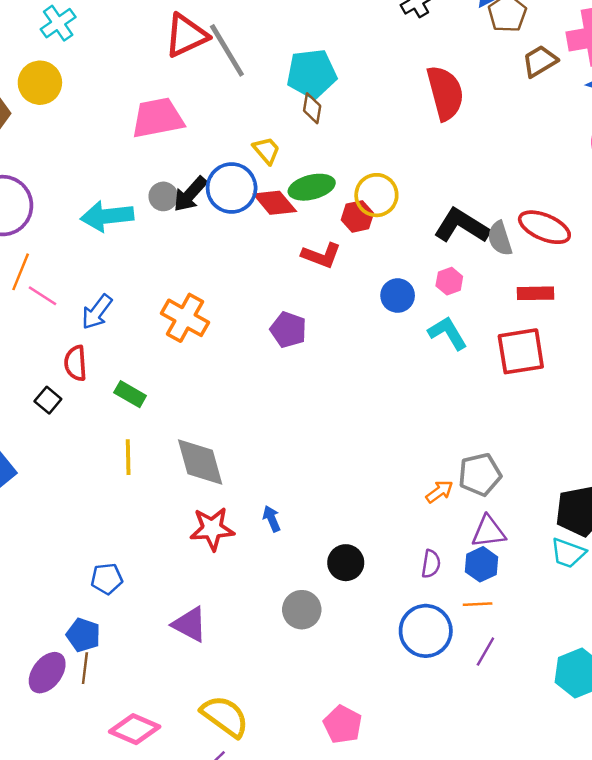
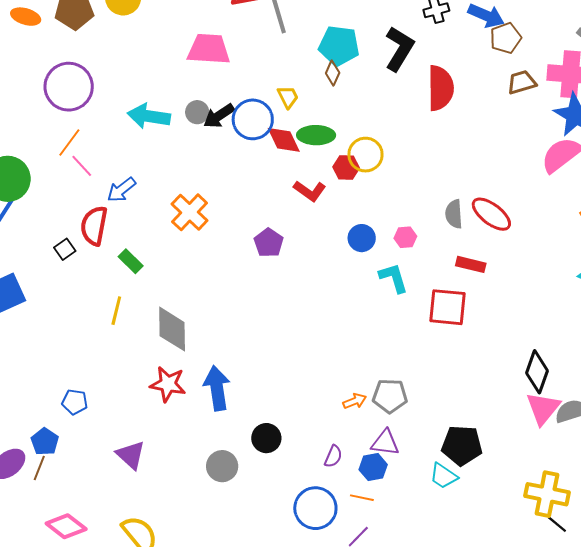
black L-shape: (462, 226) -> (399, 49), moved, turned 75
red semicircle: (76, 363) -> (94, 226), size x1.4
blue arrow: (272, 519) -> (217, 388), size x2.0

